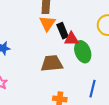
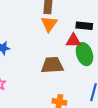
black rectangle: (63, 31) -> (84, 26), moved, turned -63

